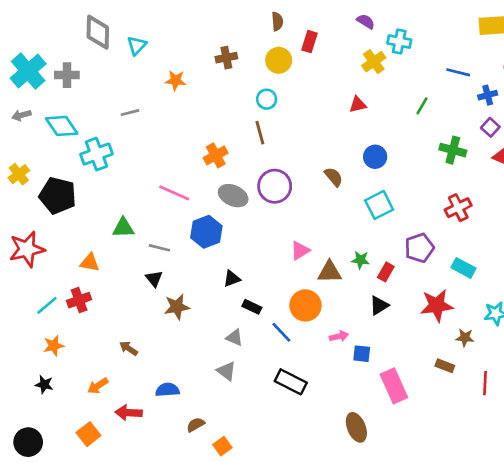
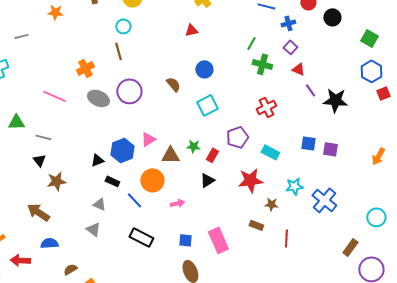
green line: (422, 106) -> (251, 43), moved
blue hexagon: (206, 232) -> (122, 150), moved
brown arrow: (129, 348) -> (38, 212), moved, size x1.6
blue square: (362, 354) -> (185, 240), moved

